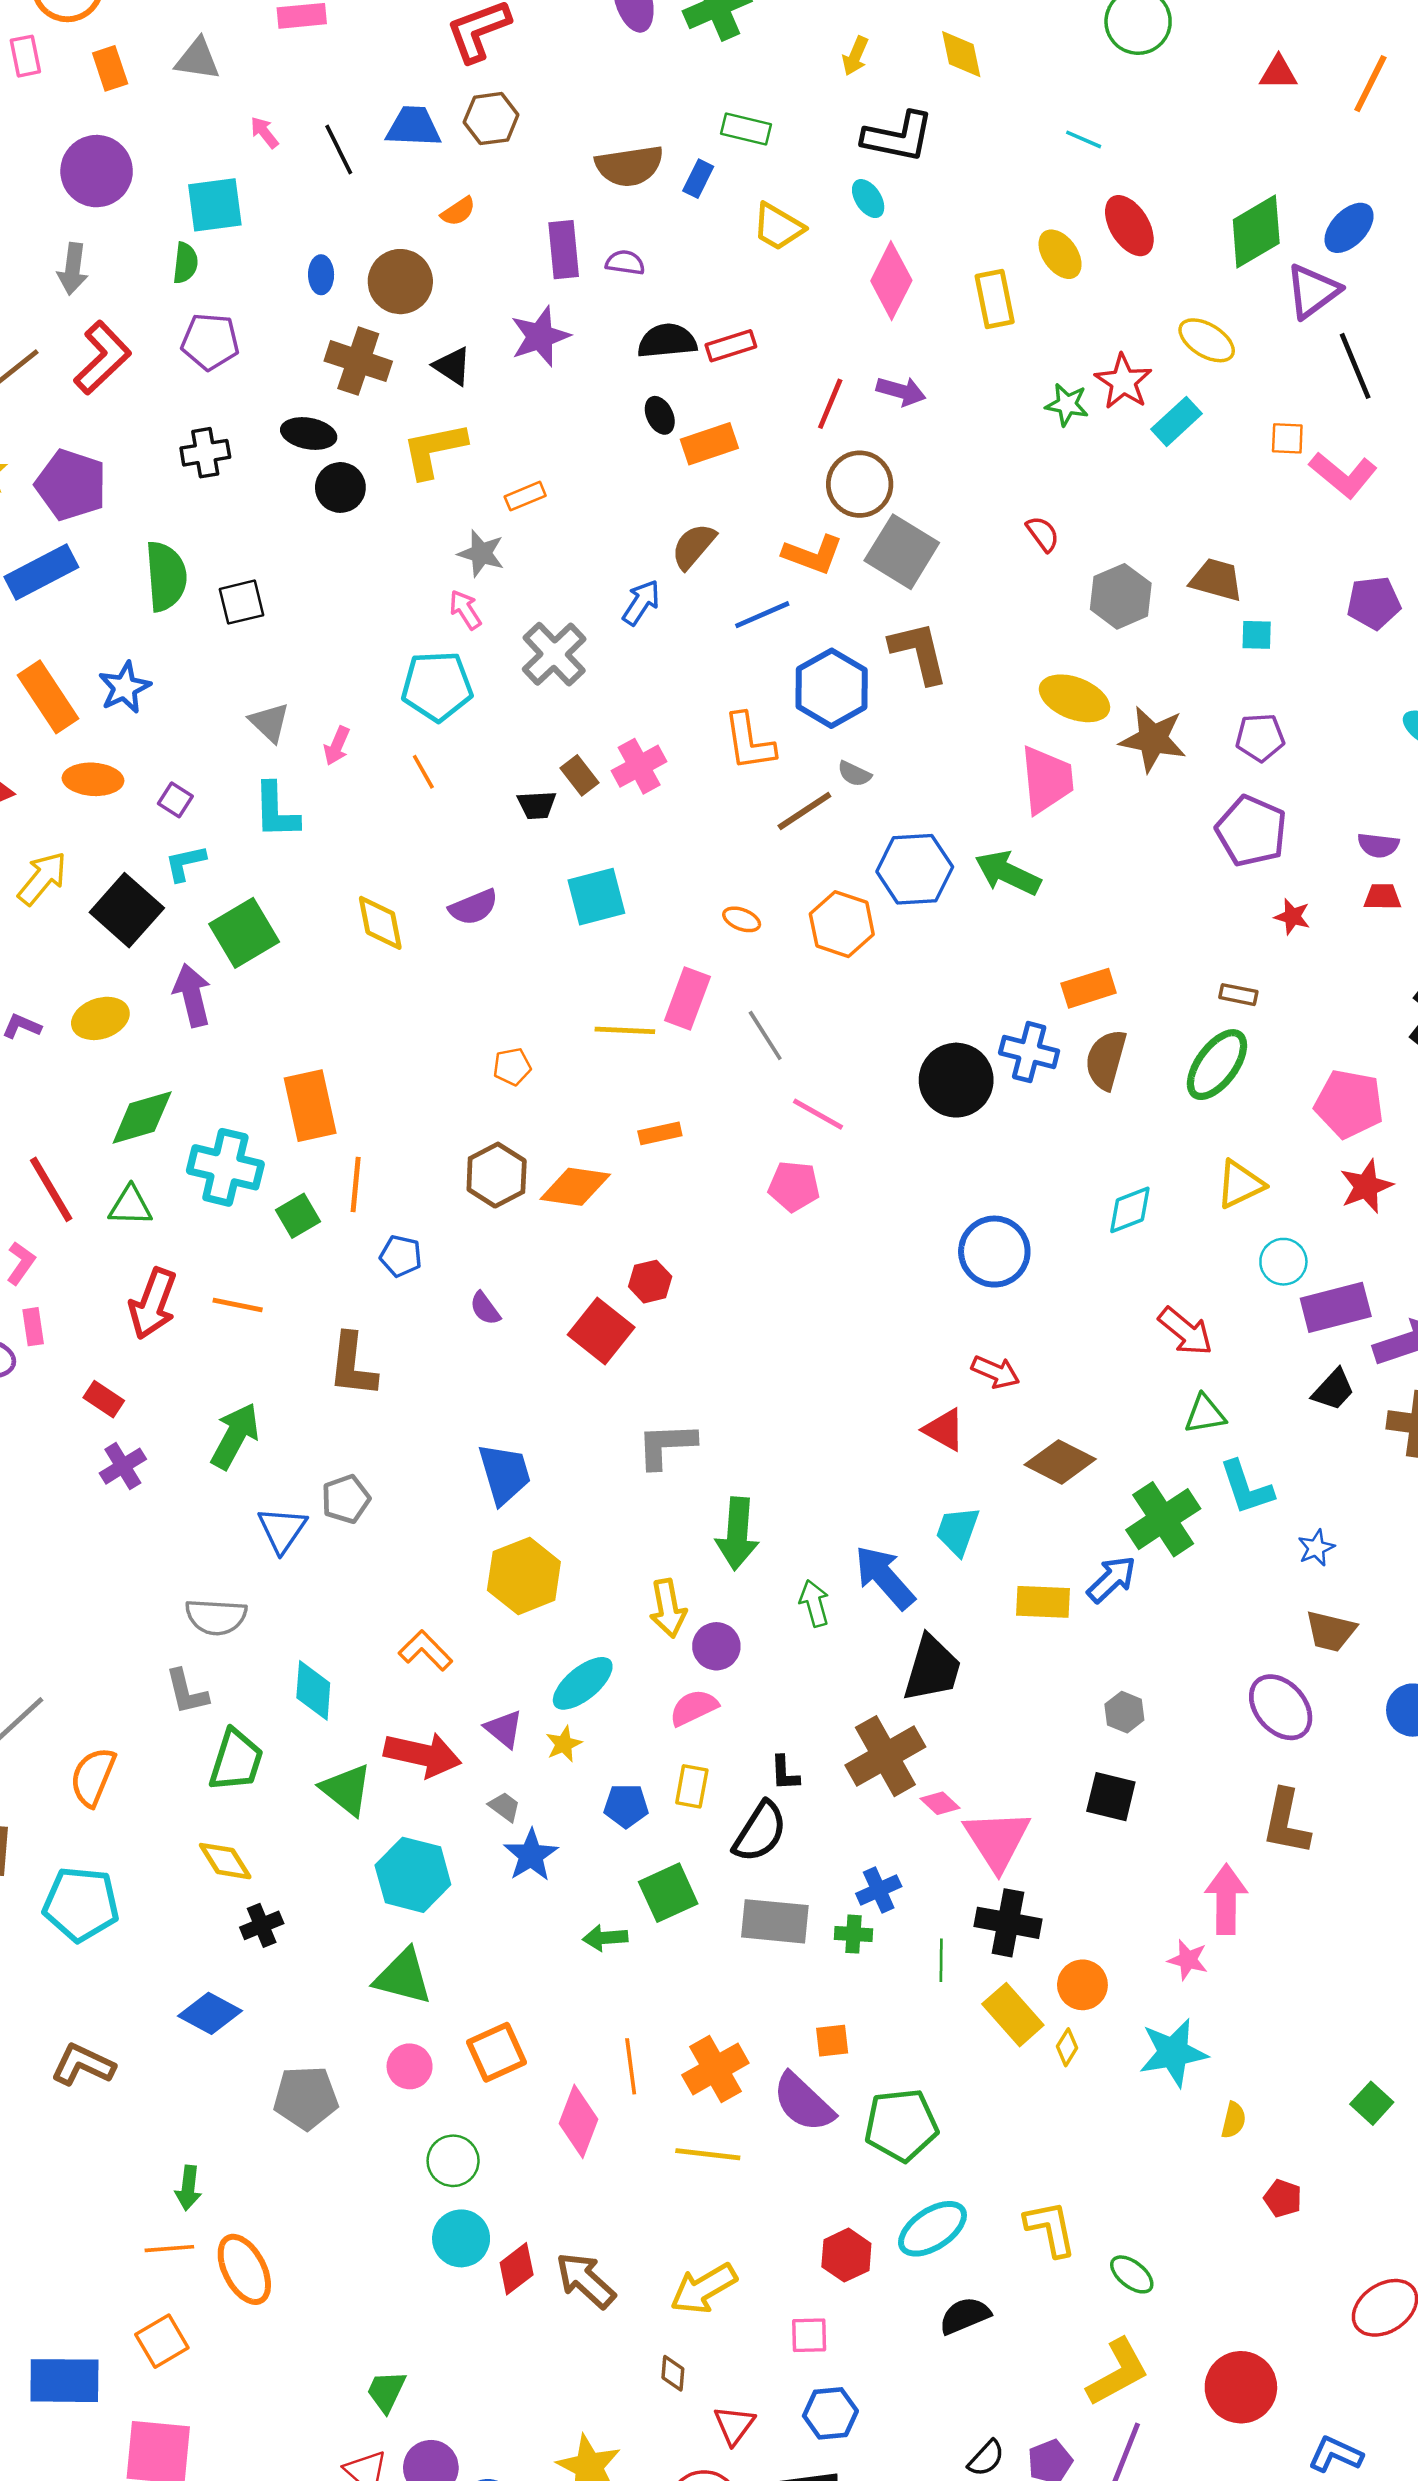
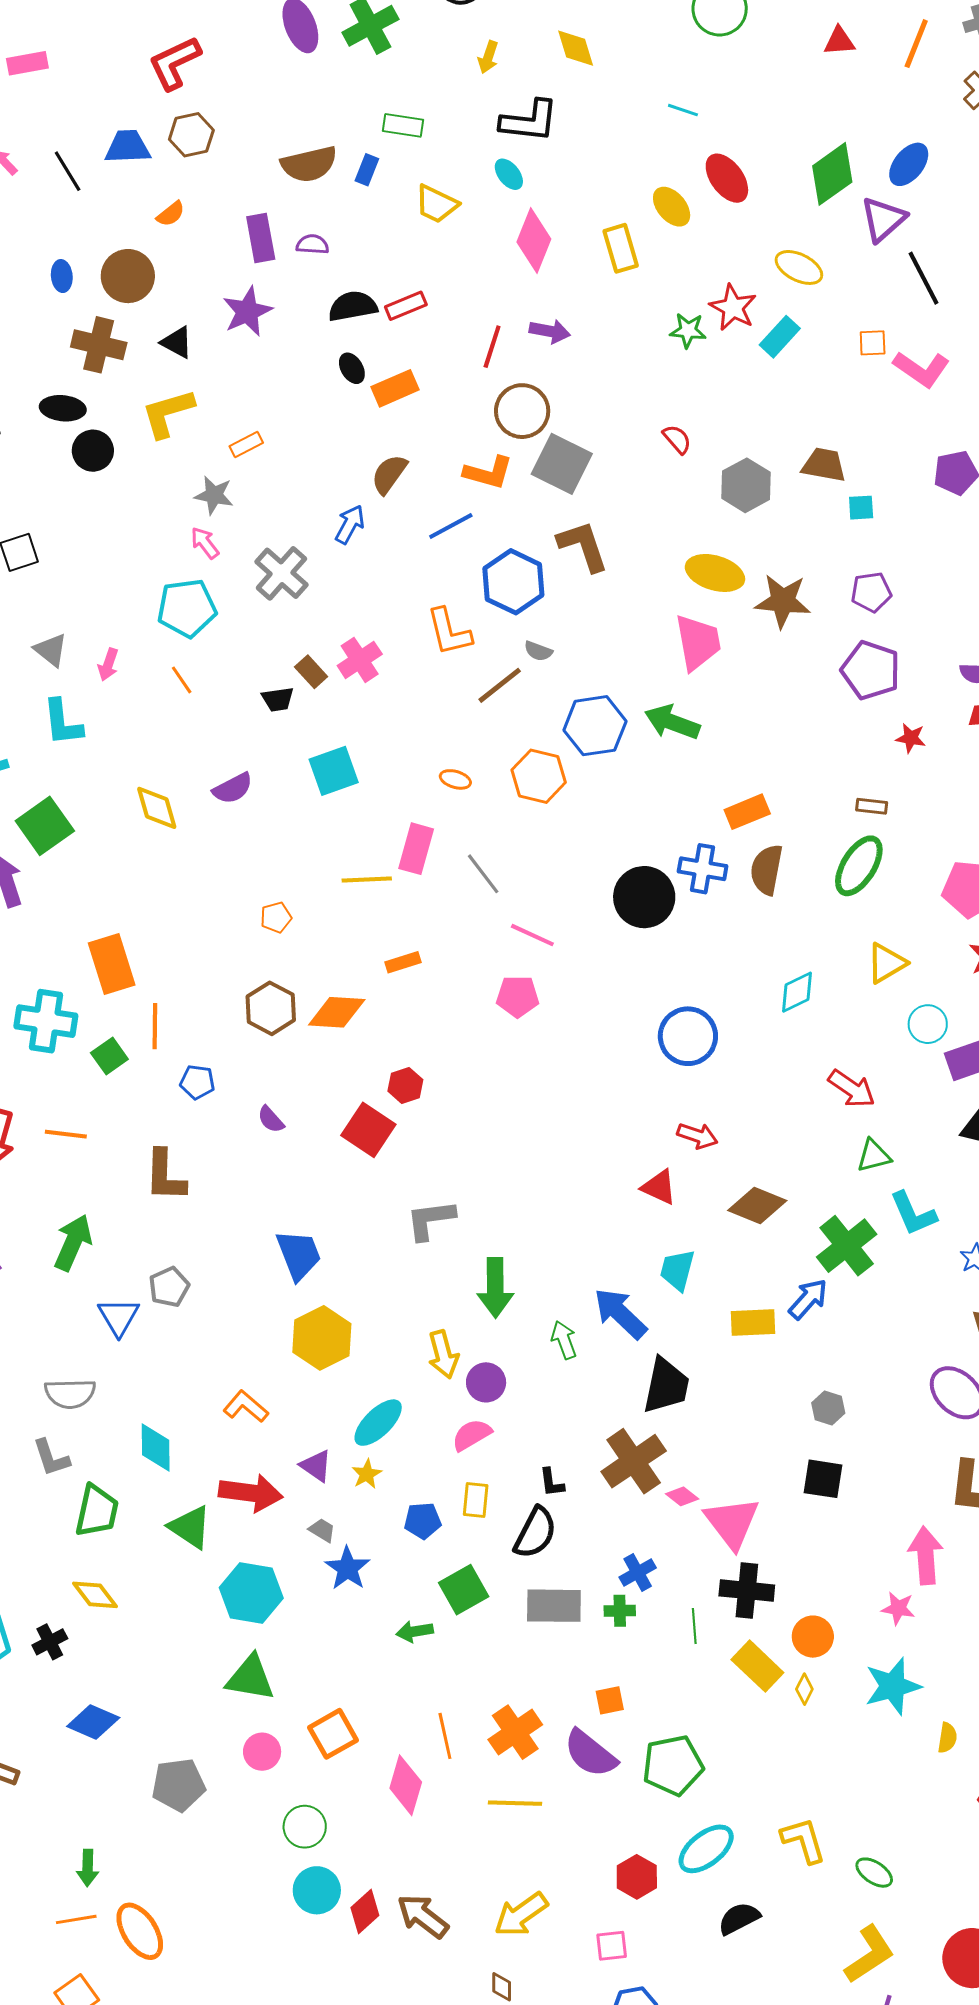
black cross: (262, 1925) -> (50, 1642), moved

